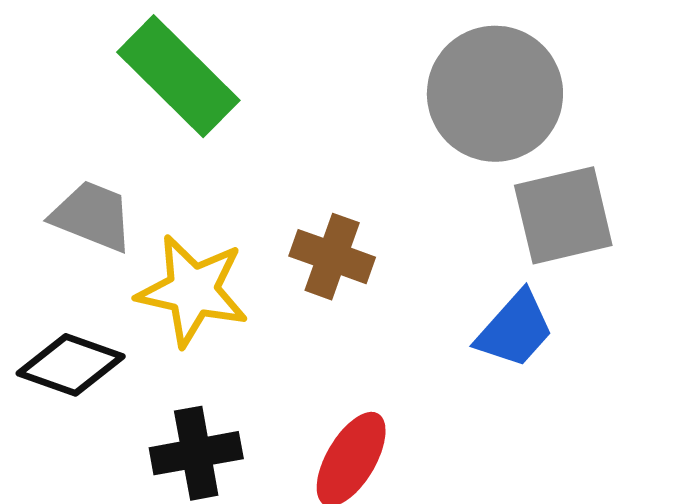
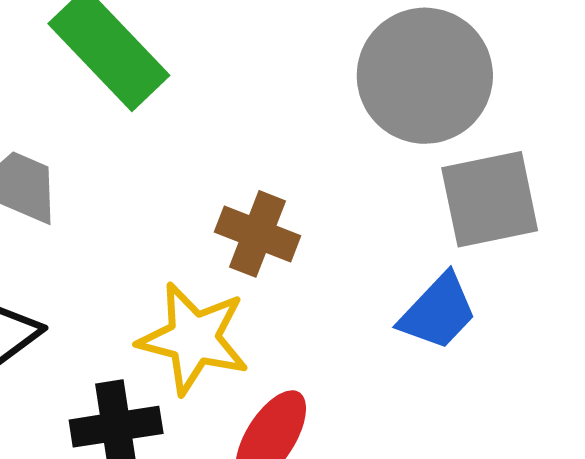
yellow star: (193, 291) -> (194, 338), moved

